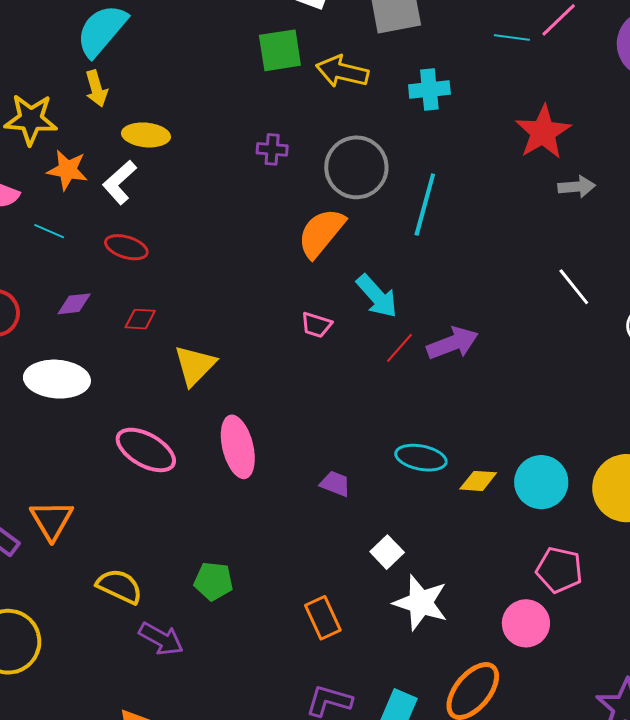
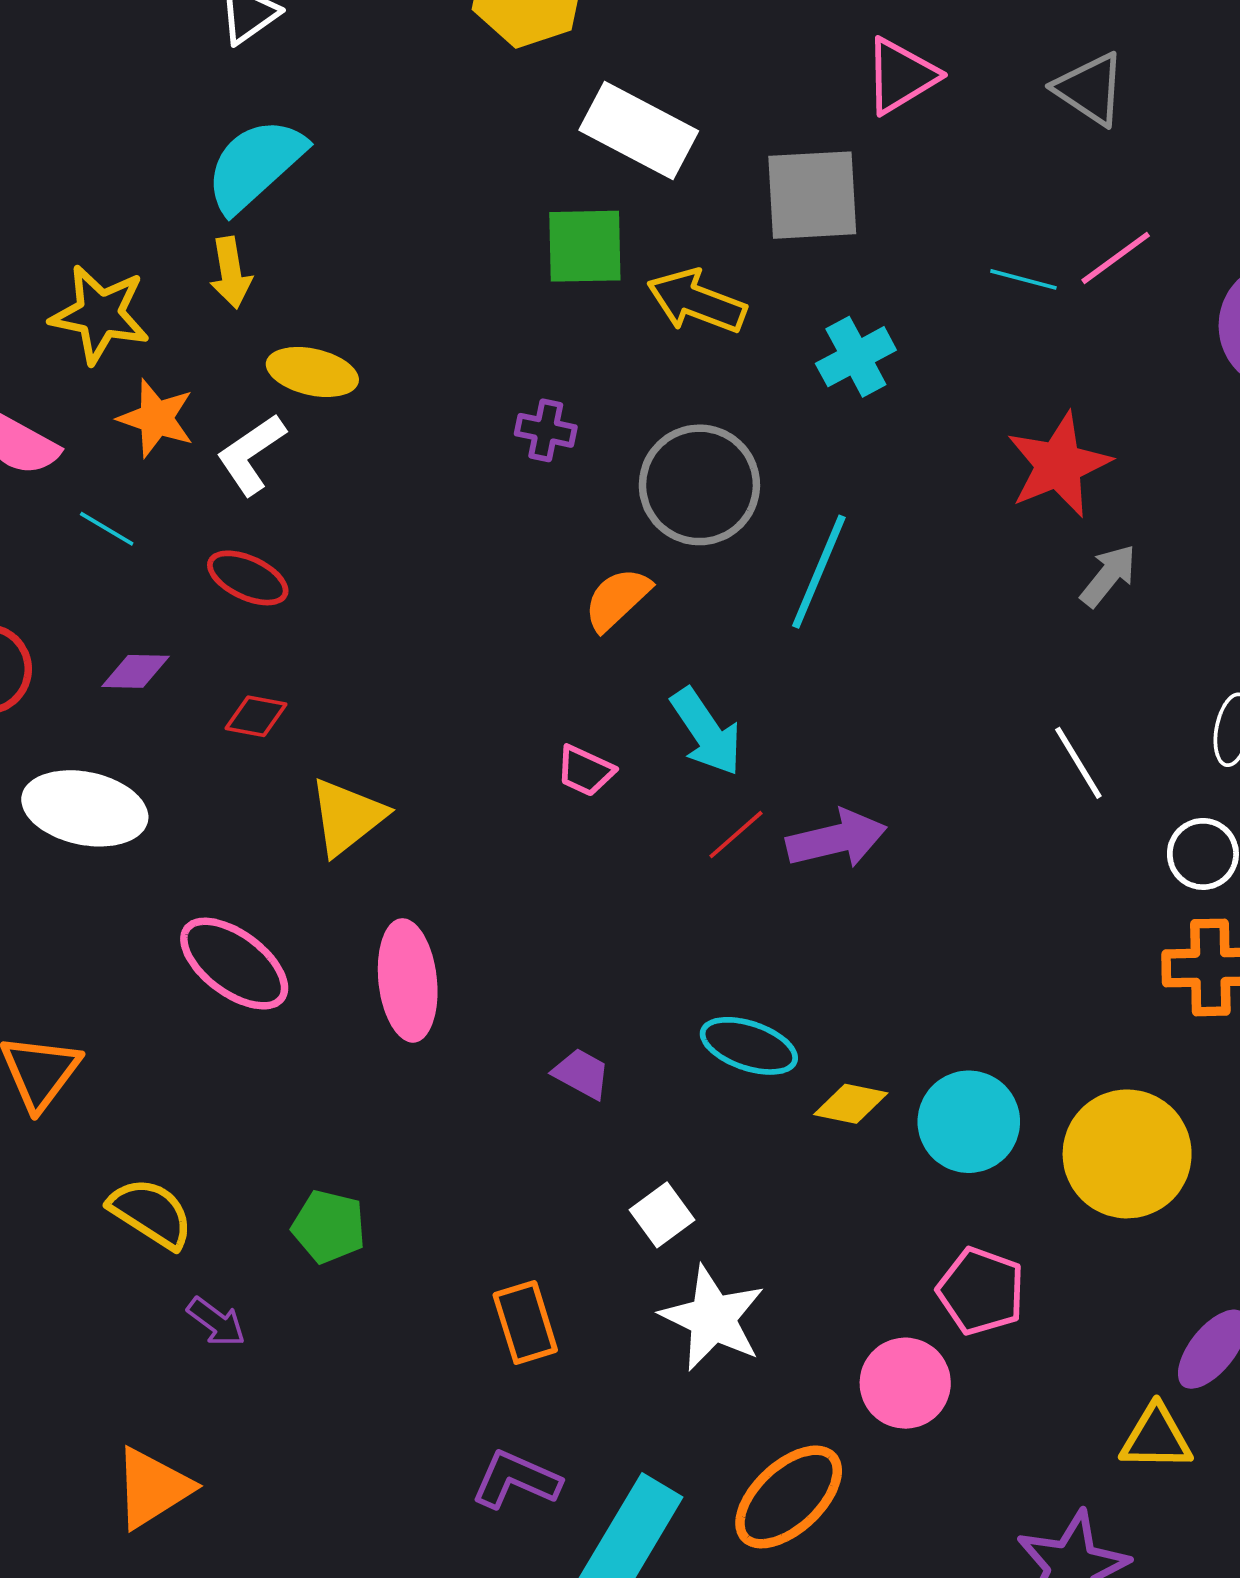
cyan cross: (429, 89) -> (856, 357), turned -30
gray arrow: (577, 187) -> (1108, 576), turned -54
orange semicircle: (321, 233) -> (617, 599), size x0.7
purple arrow: (161, 639) -> (216, 1322), size x0.7

